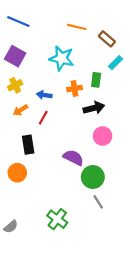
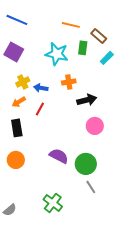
green rectangle: (96, 80) -> (83, 48), moved
yellow cross: (15, 85) -> (23, 82), moved
black rectangle: (28, 145) -> (17, 128), moved
purple semicircle: (73, 158) -> (59, 156), moved

